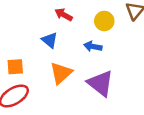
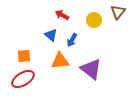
blue arrow: (93, 46) -> (72, 40), moved, turned -72
orange triangle: (61, 73) -> (60, 61), turned 36

